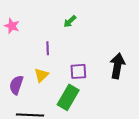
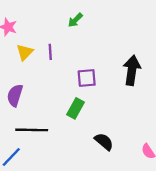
yellow triangle: (41, 75) -> (25, 52), moved
green rectangle: (68, 97) -> (76, 108), size x0.7

